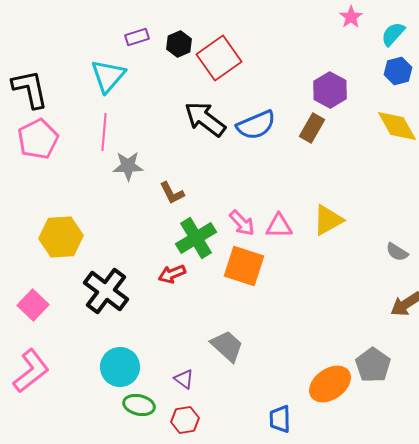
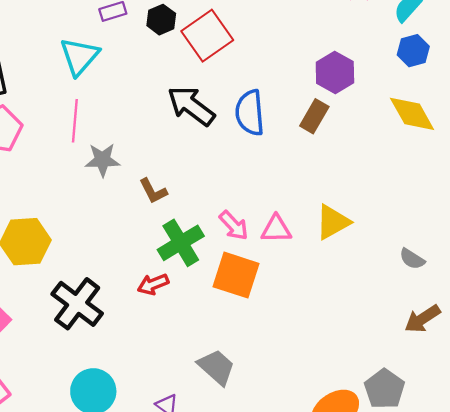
blue semicircle: (256, 125) -> (250, 113), turned 108

